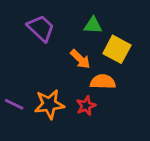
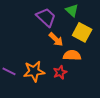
green triangle: (93, 25) -> (72, 10), moved, turned 40
purple trapezoid: (41, 28) -> (46, 17), moved

